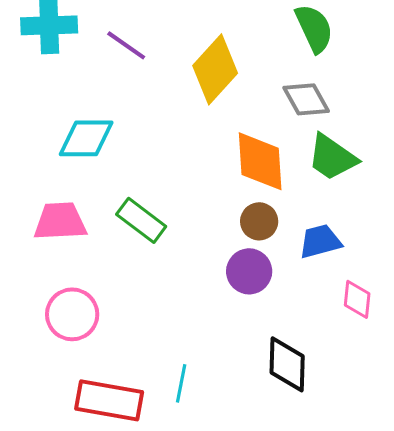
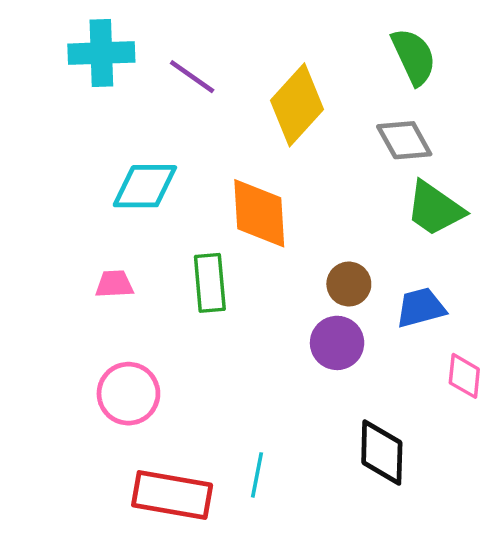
orange diamond: (260, 161) -> (259, 213), moved
green rectangle: (141, 220) -> (210, 283), turned 48
pink trapezoid: (60, 221) -> (114, 284), size x0.6

